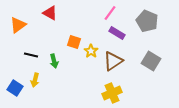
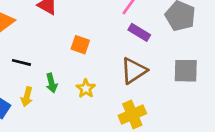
yellow star: (91, 51) -> (86, 89), moved
green arrow: (54, 61) -> (52, 83), moved
gray square: (151, 61) -> (186, 71), turned -30

